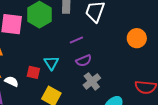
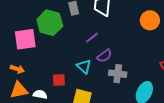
cyan triangle: (51, 63) -> (84, 66), moved
gray cross: (92, 81) -> (118, 74), turned -30

